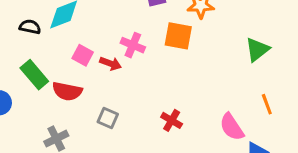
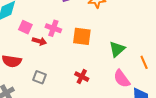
orange square: (178, 36) -> (82, 36), moved
green triangle: (257, 49) -> (117, 49), moved
pink square: (83, 55) -> (25, 27), moved

